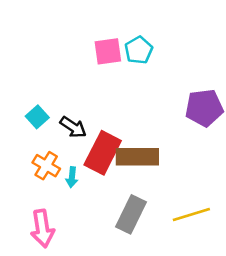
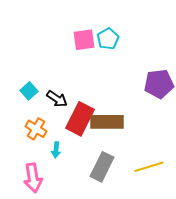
cyan arrow: (72, 177) -> (56, 150), moved

